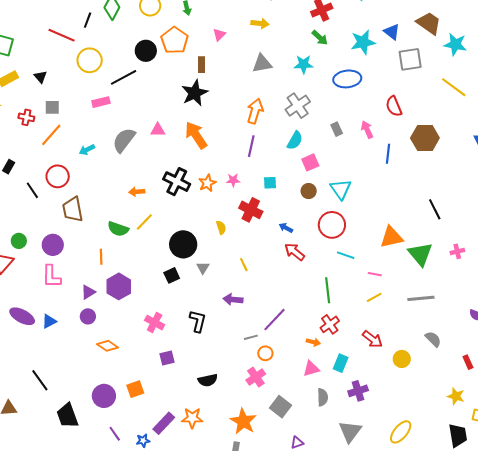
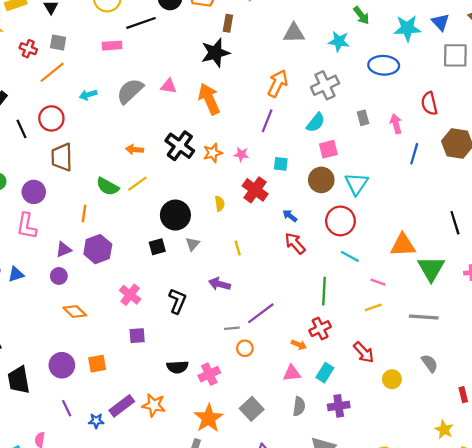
brown circle: (309, 191) -> (321, 180), size x1.5
pink cross: (256, 377) -> (209, 374), moved

